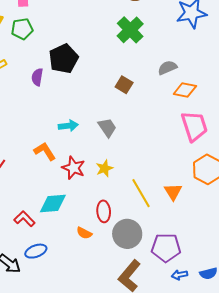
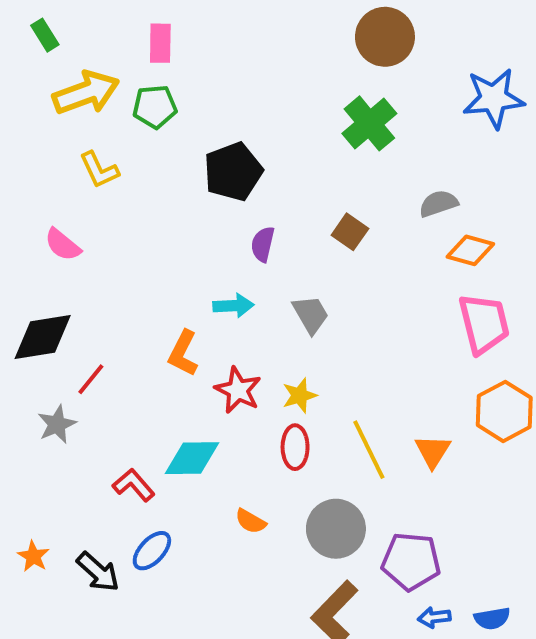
purple semicircle: (37, 77) -> (263, 244), moved
orange L-shape: (45, 151) -> (183, 353), turned -125
red ellipse: (104, 211) -> (295, 447), moved
blue ellipse: (36, 251) -> (152, 551), turned -30

